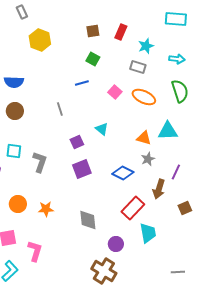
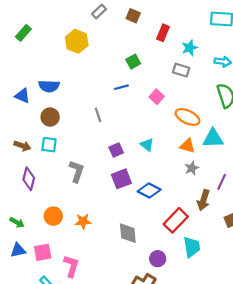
gray rectangle: (22, 12) -> (99, 12), moved, turned 72
brown square: (93, 31) -> (133, 16), moved, turned 32
green square: (93, 59) -> (133, 62), turned 32
orange ellipse: (144, 97) -> (187, 117), moved
cyan triangle: (102, 129) -> (147, 145), moved
cyan square: (14, 151) -> (49, 145), moved
blue diamond: (123, 173) -> (149, 190), moved

